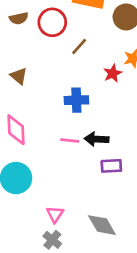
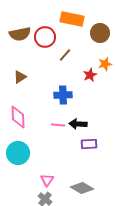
brown semicircle: (19, 18) -> (20, 34), size x1.5
brown triangle: (19, 76) -> (20, 77), turned 48
gray diamond: (102, 225) -> (82, 188), turned -30

